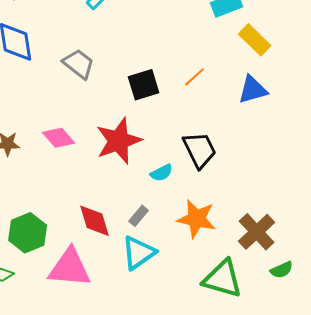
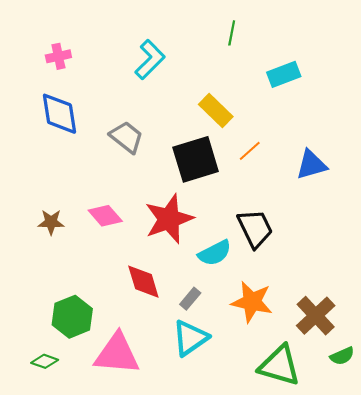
yellow rectangle: (255, 40) -> (216, 111), moved
black square: (144, 85) -> (196, 159), size x1.4
cyan semicircle: (162, 173) -> (215, 253), size x1.4
red diamond: (95, 221) -> (143, 282), moved

